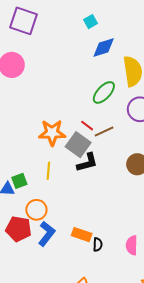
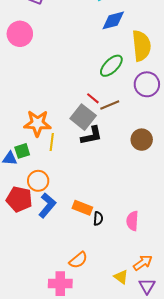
orange star: (52, 133) -> (37, 123), moved

